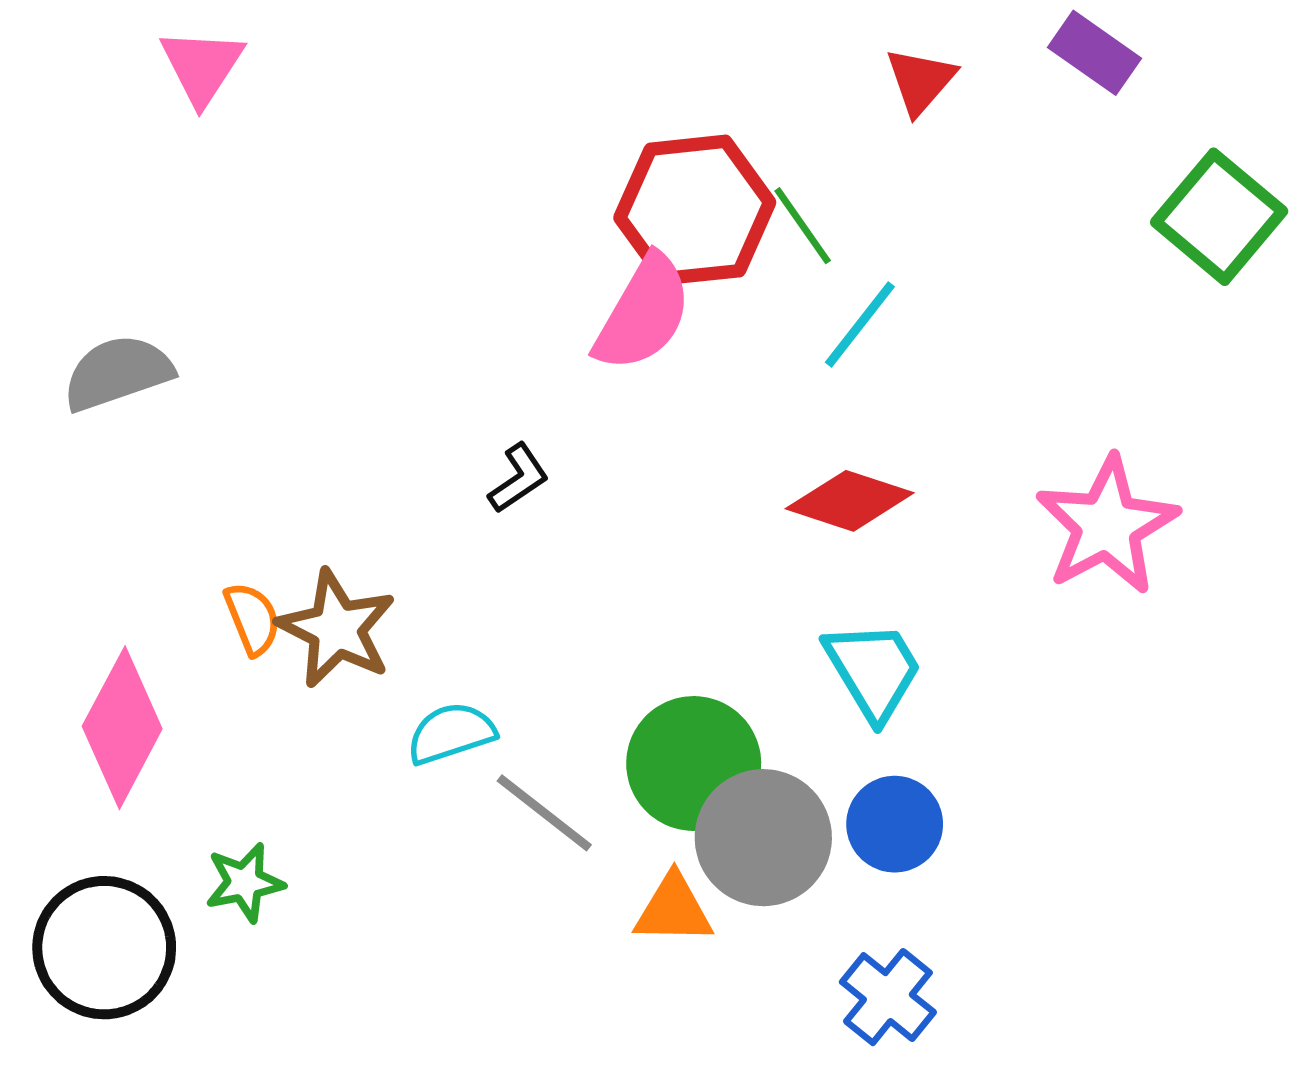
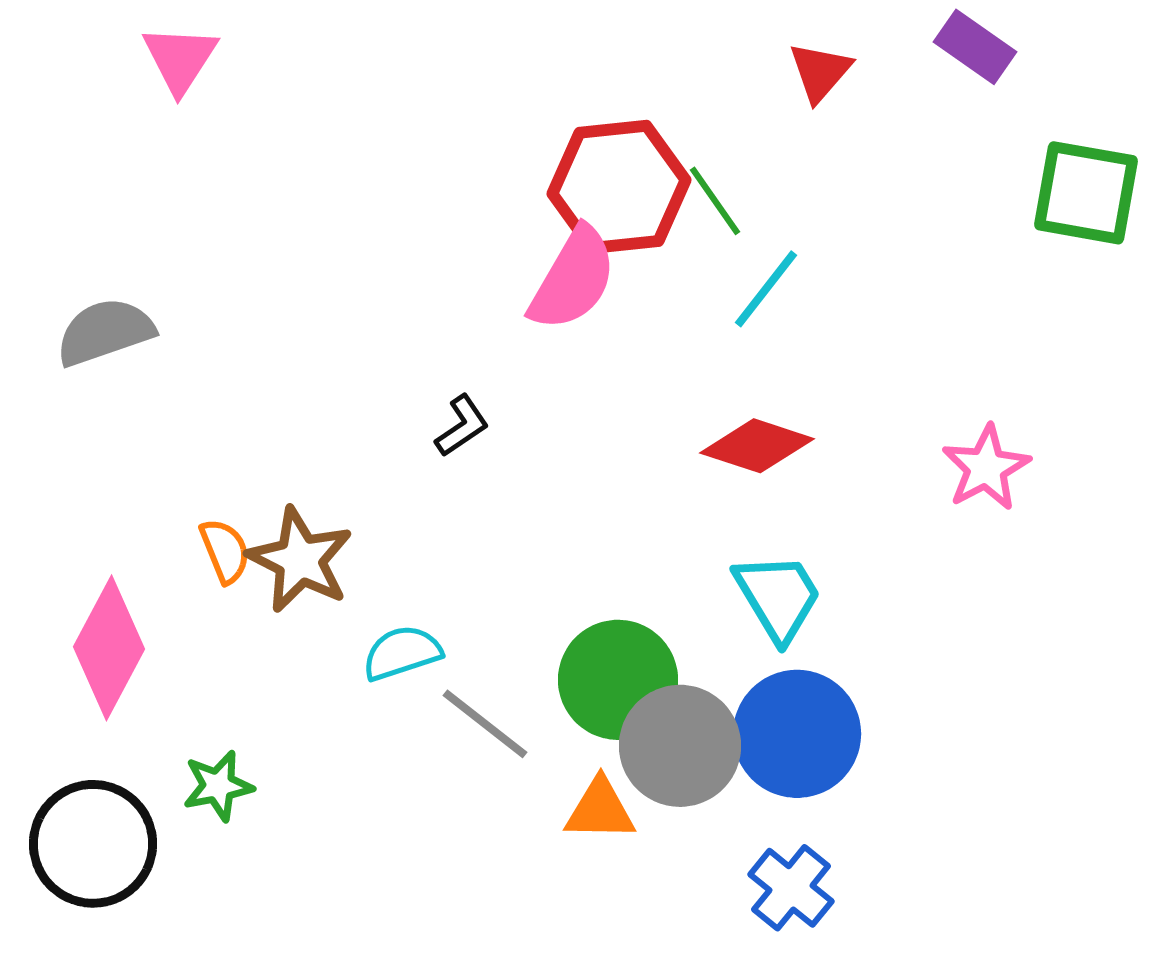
green square: (1219, 217) -> (1086, 193), turned -30
pink star: (1107, 525) -> (986, 468), size x0.7
blue circle: (895, 824) -> (797, 734), size x1.5

